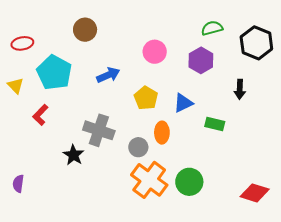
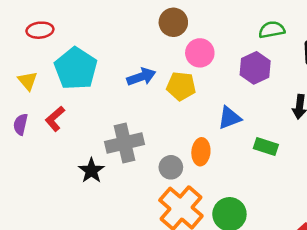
brown circle: (85, 30) -> (173, 22), moved
yellow pentagon: (146, 98) -> (181, 86), moved, turned -30
gray cross: (99, 130) -> (125, 143), turned -36
purple semicircle: (18, 184) -> (21, 124), moved

